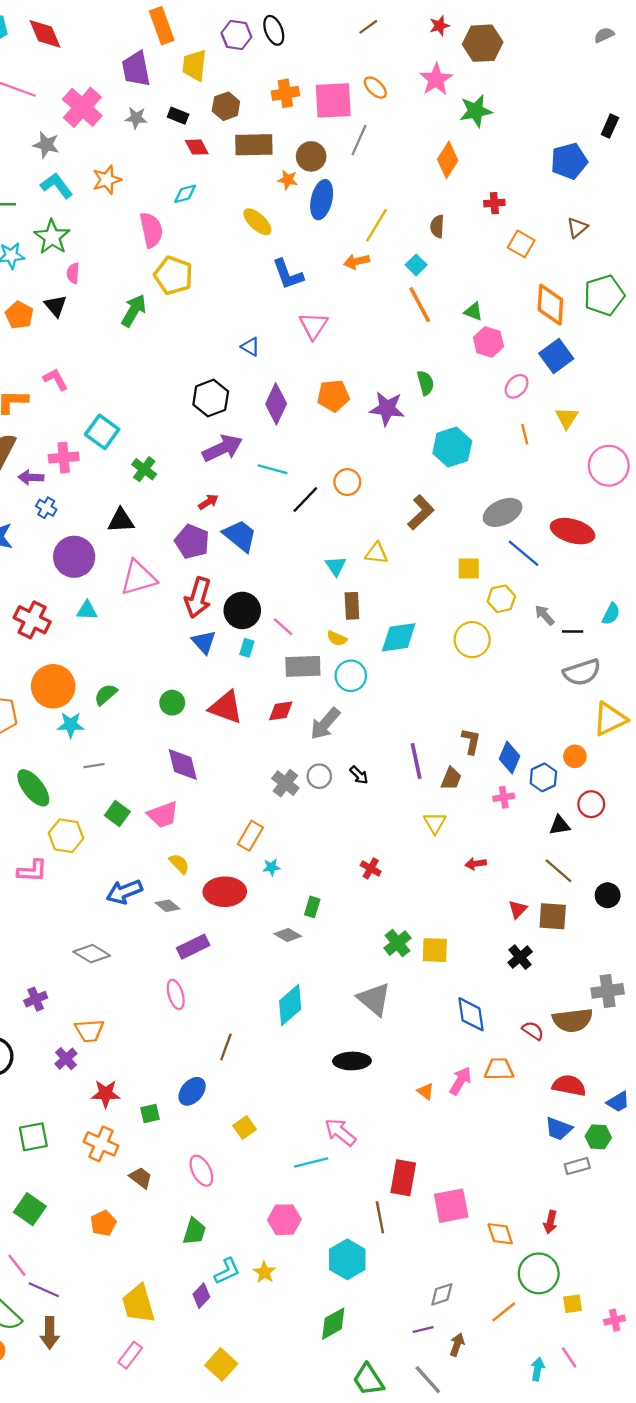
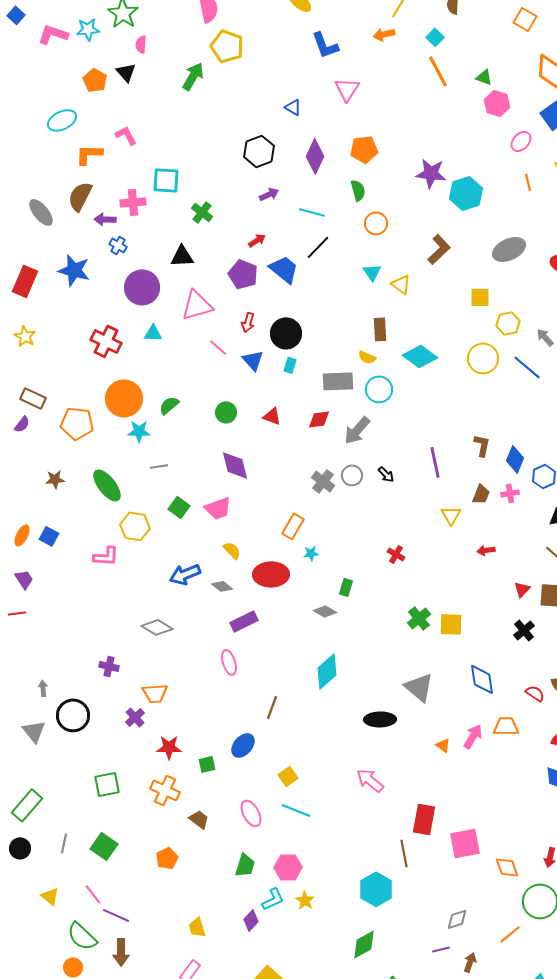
green semicircle: (425, 383) -> (358, 190), moved
purple star: (387, 409) -> (431, 173), moved
cyan square: (102, 432) -> (166, 180), turned -32
purple arrow: (222, 448) -> (269, 194), size x0.6
black line: (305, 500) -> (318, 247), moved
yellow triangle: (376, 553) -> (401, 284), turned 30
blue line: (524, 553) -> (527, 367), moved
cyan triangle: (336, 566) -> (372, 272), moved
red arrow: (198, 598) -> (248, 322), size x0.6
pink line: (283, 627) -> (218, 347), moved
cyan diamond: (399, 637) -> (420, 356), turned 44
red triangle: (226, 707) -> (272, 416), size x0.6
brown trapezoid: (451, 779) -> (481, 494), moved
purple cross: (36, 999) -> (109, 666), turned 36
gray triangle: (374, 999) -> (419, 687), moved
cyan line: (311, 1163) -> (296, 810), moved, turned 36
pink hexagon: (284, 1220) -> (288, 867), moved
yellow trapezoid: (138, 1304) -> (197, 927), size x0.6

